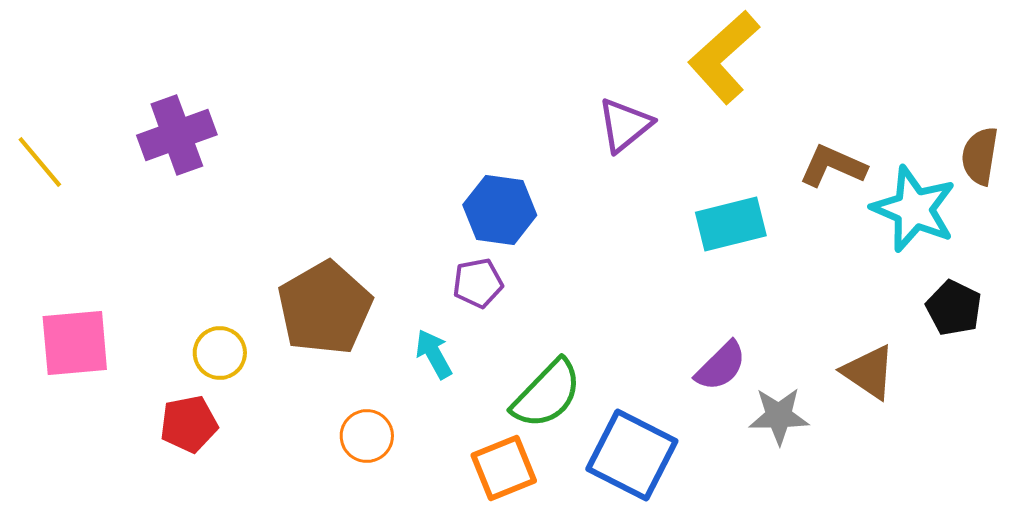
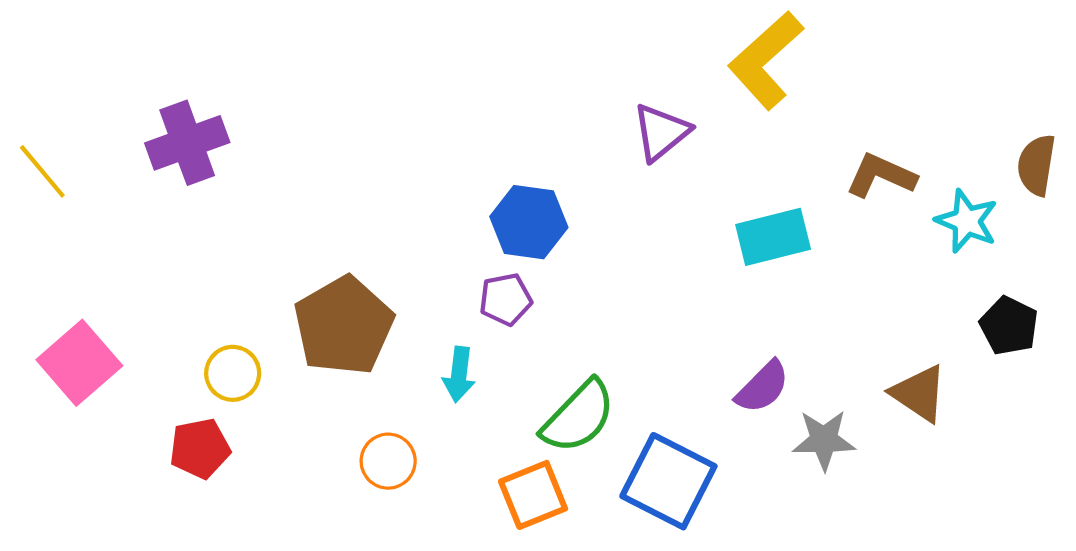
cyan star: (914, 209) -> (967, 221), size x0.7
pink square: (75, 343) -> (79, 363), turned -36
cyan arrow: (434, 354) -> (459, 374), turned -144

